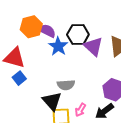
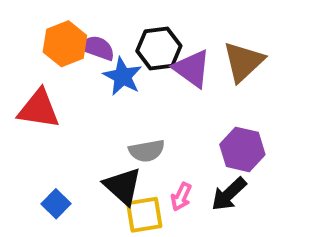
blue square: (19, 78) -> (56, 204), moved

